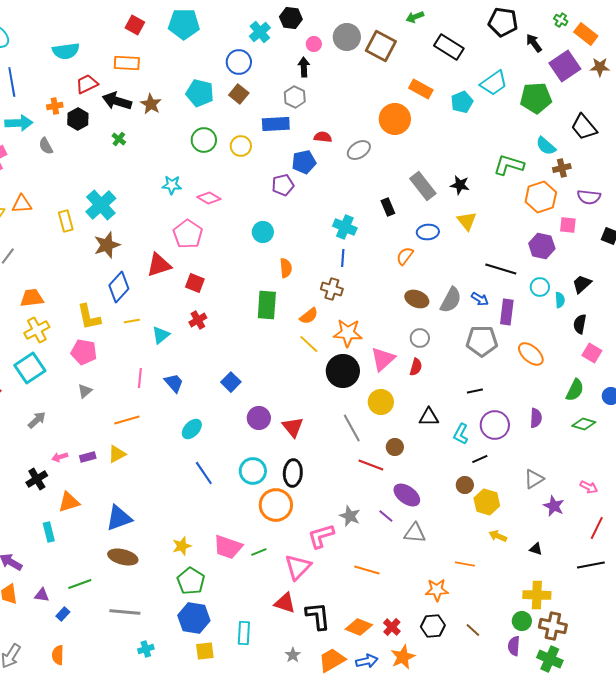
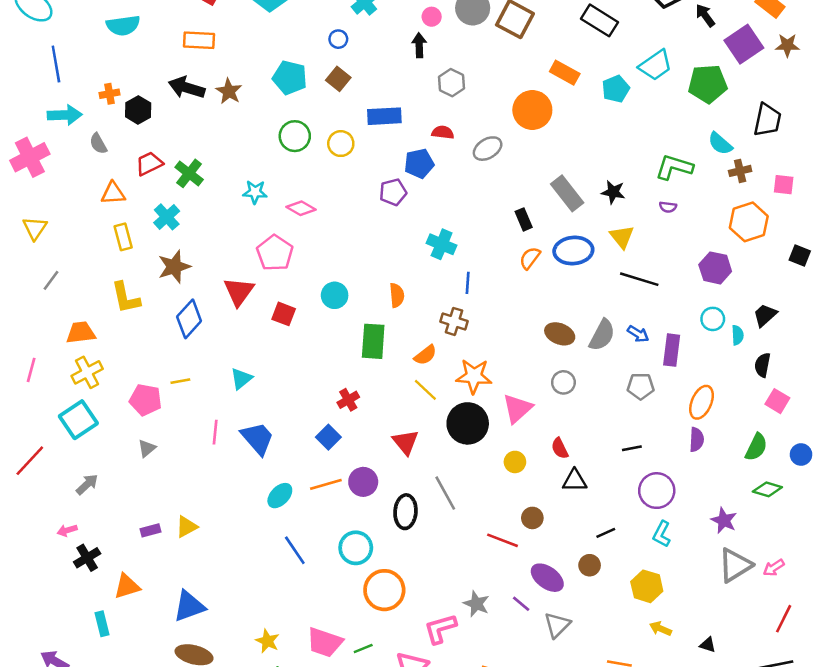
blue circle: (239, 62) -> (338, 39), size x0.6
red trapezoid: (87, 84) -> (149, 163), moved
gray hexagon: (295, 97) -> (452, 83), moved
black trapezoid: (584, 127) -> (767, 120), turned -128
green cross: (119, 139) -> (189, 173), moved, size x1.6
orange hexagon: (541, 197) -> (749, 222), moved
purple semicircle: (589, 197) -> (668, 207), moved, size x0.6
orange triangle: (22, 204) -> (113, 193), moved
cyan cross: (101, 205) -> (167, 217), size x0.7
pink square: (568, 225) -> (784, 185), moved
cyan cross: (345, 227) -> (442, 244), moved
cyan circle: (263, 232) -> (335, 295), moved
blue ellipse: (428, 232) -> (573, 251), size x1.4
orange semicircle: (405, 256) -> (530, 258), moved
red triangle: (159, 265) -> (239, 292), turned -36
black line: (501, 269) -> (639, 279), moved
yellow L-shape: (89, 317) -> (126, 298), moved
red cross: (198, 320) -> (348, 400), moved
yellow line: (132, 321) -> (180, 381), moved
gray pentagon: (482, 341) -> (641, 386), size x0.7
orange ellipse: (531, 354) -> (702, 402), turned 72
red semicircle: (416, 367) -> (560, 448), moved, turned 138
blue trapezoid: (174, 383) -> (257, 438), size x1.4
yellow circle: (381, 402) -> (515, 462), size x0.7
purple semicircle: (536, 418) -> (697, 440), moved
orange line: (127, 420) -> (326, 484), moved
red triangle: (293, 427) -> (405, 442), moved
gray line: (352, 428) -> (445, 493), moved
cyan L-shape: (461, 434) -> (662, 534), moved
pink arrow: (60, 457) -> (67, 530), moved
black line: (480, 459) -> (606, 533), moved
black ellipse: (293, 473) -> (405, 512), moved
gray triangle: (534, 479) -> (735, 565), moved, size x1.4
brown circle: (465, 485) -> (590, 565), moved
pink arrow: (589, 487) -> (774, 568), turned 120
purple star: (554, 506) -> (724, 520), moved
gray triangle: (415, 533) -> (557, 625), turned -50
yellow star: (182, 546) -> (267, 641), turned -30

